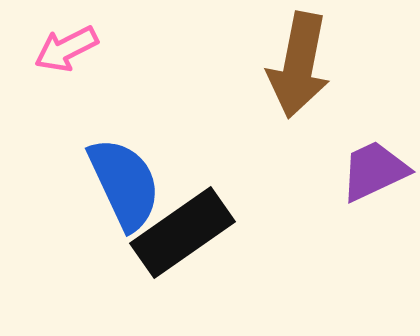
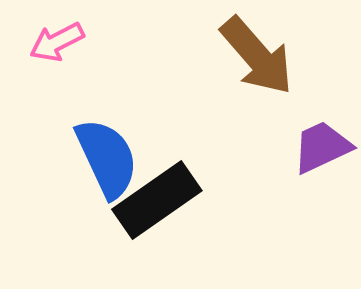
brown arrow: (299, 65) -> (257, 56), turned -52

